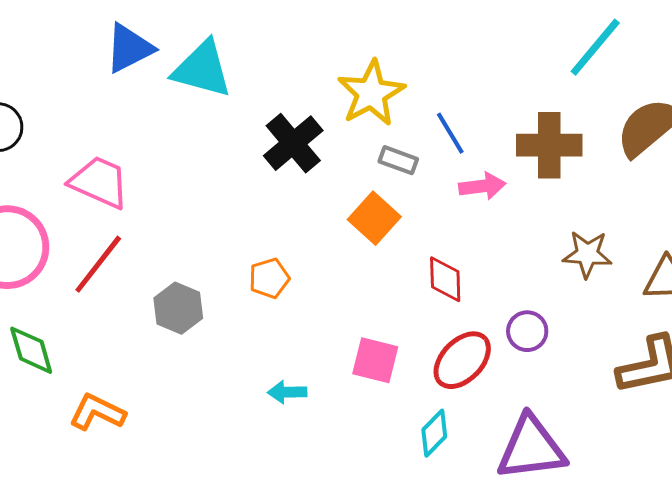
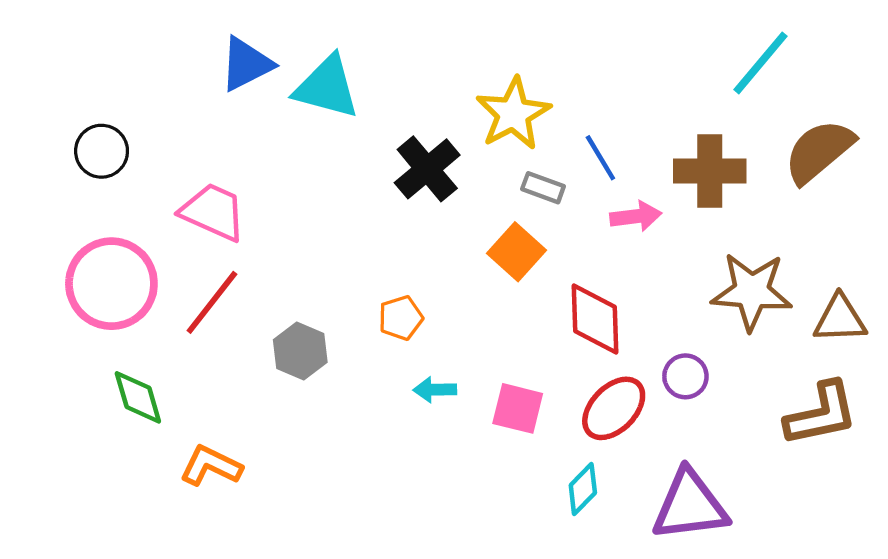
brown star: (587, 254) -> (752, 291), size x1.5
red diamond: (445, 279) -> (595, 319), size x1.4
cyan arrow: (287, 392) -> (435, 390), moved

